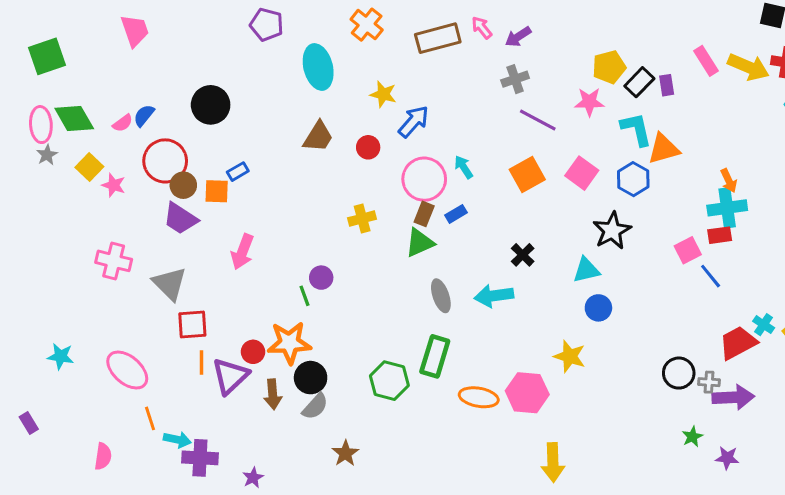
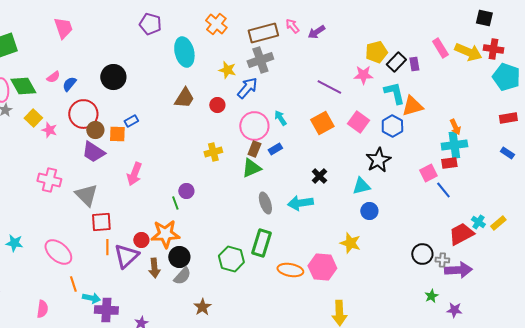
gray cross: (515, 79) -> (260, 60), moved, size x1.4
pink semicircle: (123, 123) -> (53, 77), moved

